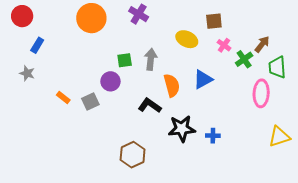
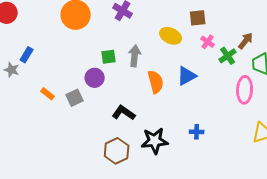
blue rectangle: (37, 45) -> (27, 55), moved
black L-shape: (150, 105) -> (124, 113), moved
black star: (182, 129) -> (155, 141), moved

